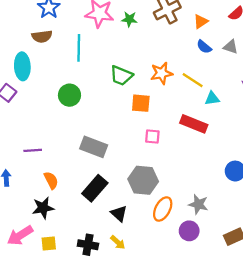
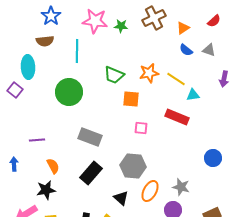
green circle: (69, 95) -> (69, 92), size x1.4
black triangle: (119, 214) -> (121, 198), moved

